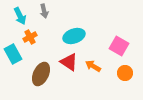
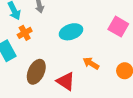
pink square: (119, 46) -> (118, 27), moved
red triangle: (69, 62) -> (66, 81), moved

